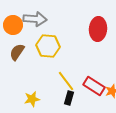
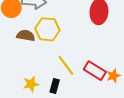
brown semicircle: (17, 52) -> (26, 36), moved, turned 66
black rectangle: (69, 98) -> (55, 86), moved

